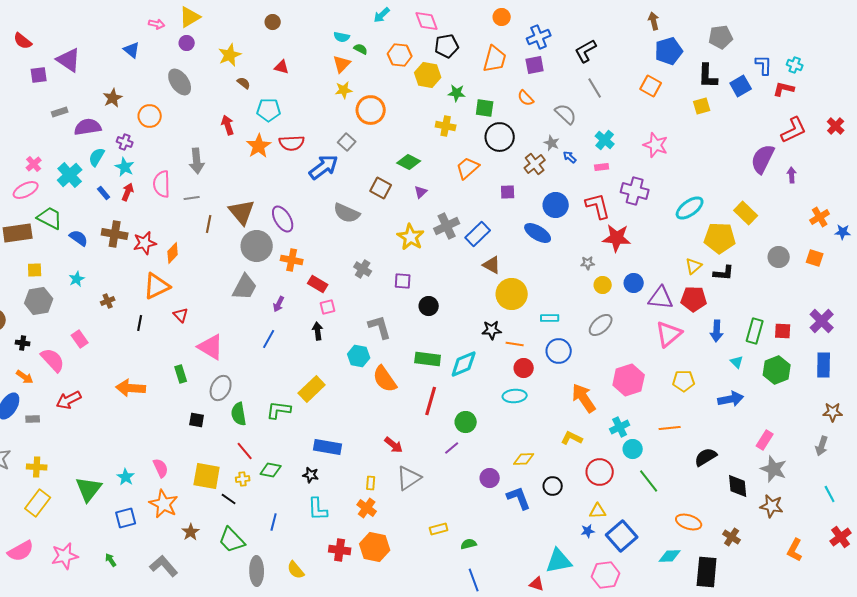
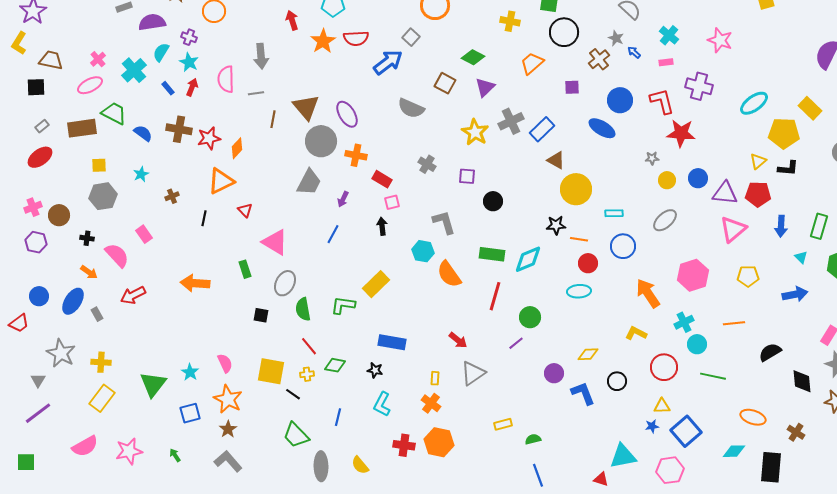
purple triangle: (421, 192) -> (485, 87), size x1.5
gray rectangle: (33, 419) -> (97, 314), turned 64
green line: (649, 481) -> (713, 376), turned -40
cyan L-shape: (318, 509) -> (382, 404), turned 30
brown star: (191, 532) -> (228, 429), moved

